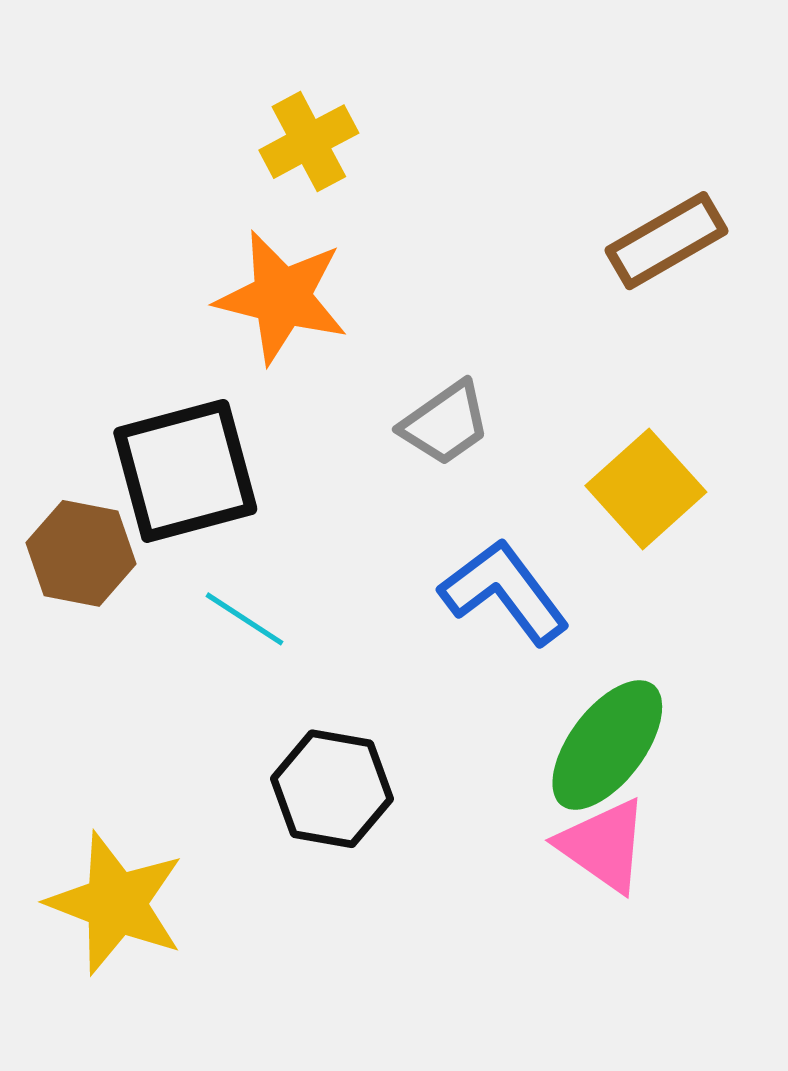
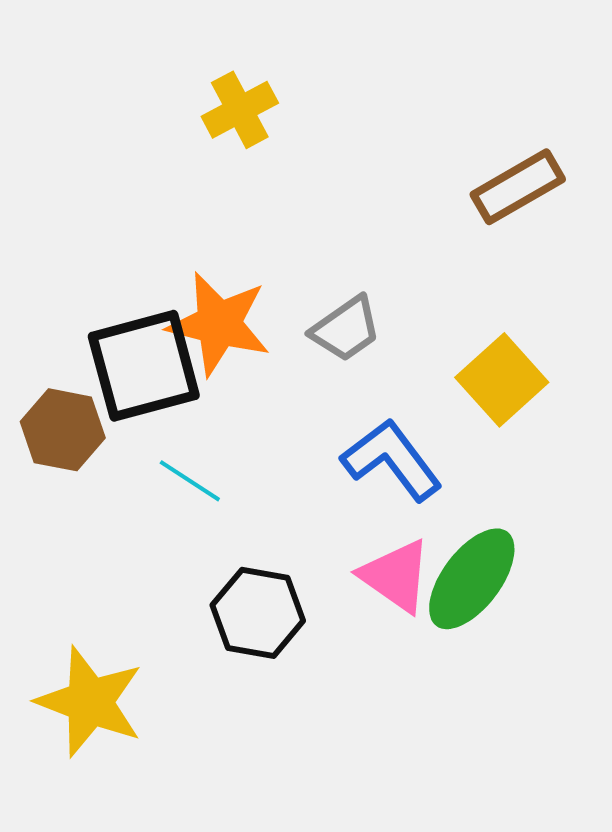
orange star: (282, 297) -> (219, 324), moved
pink triangle: (603, 845) -> (396, 576), moved

